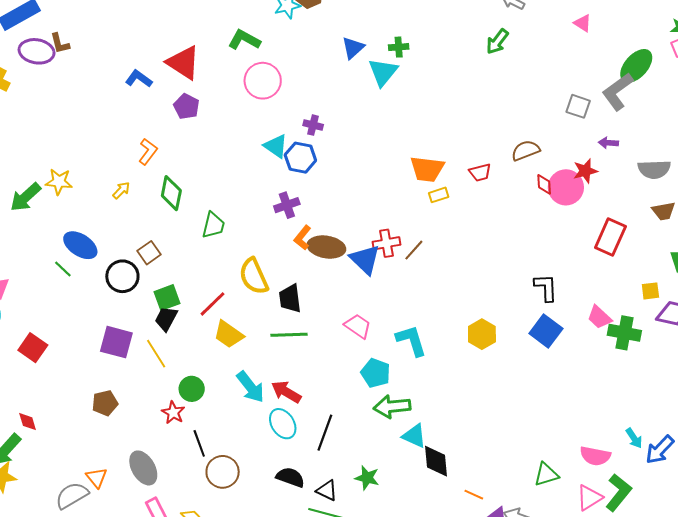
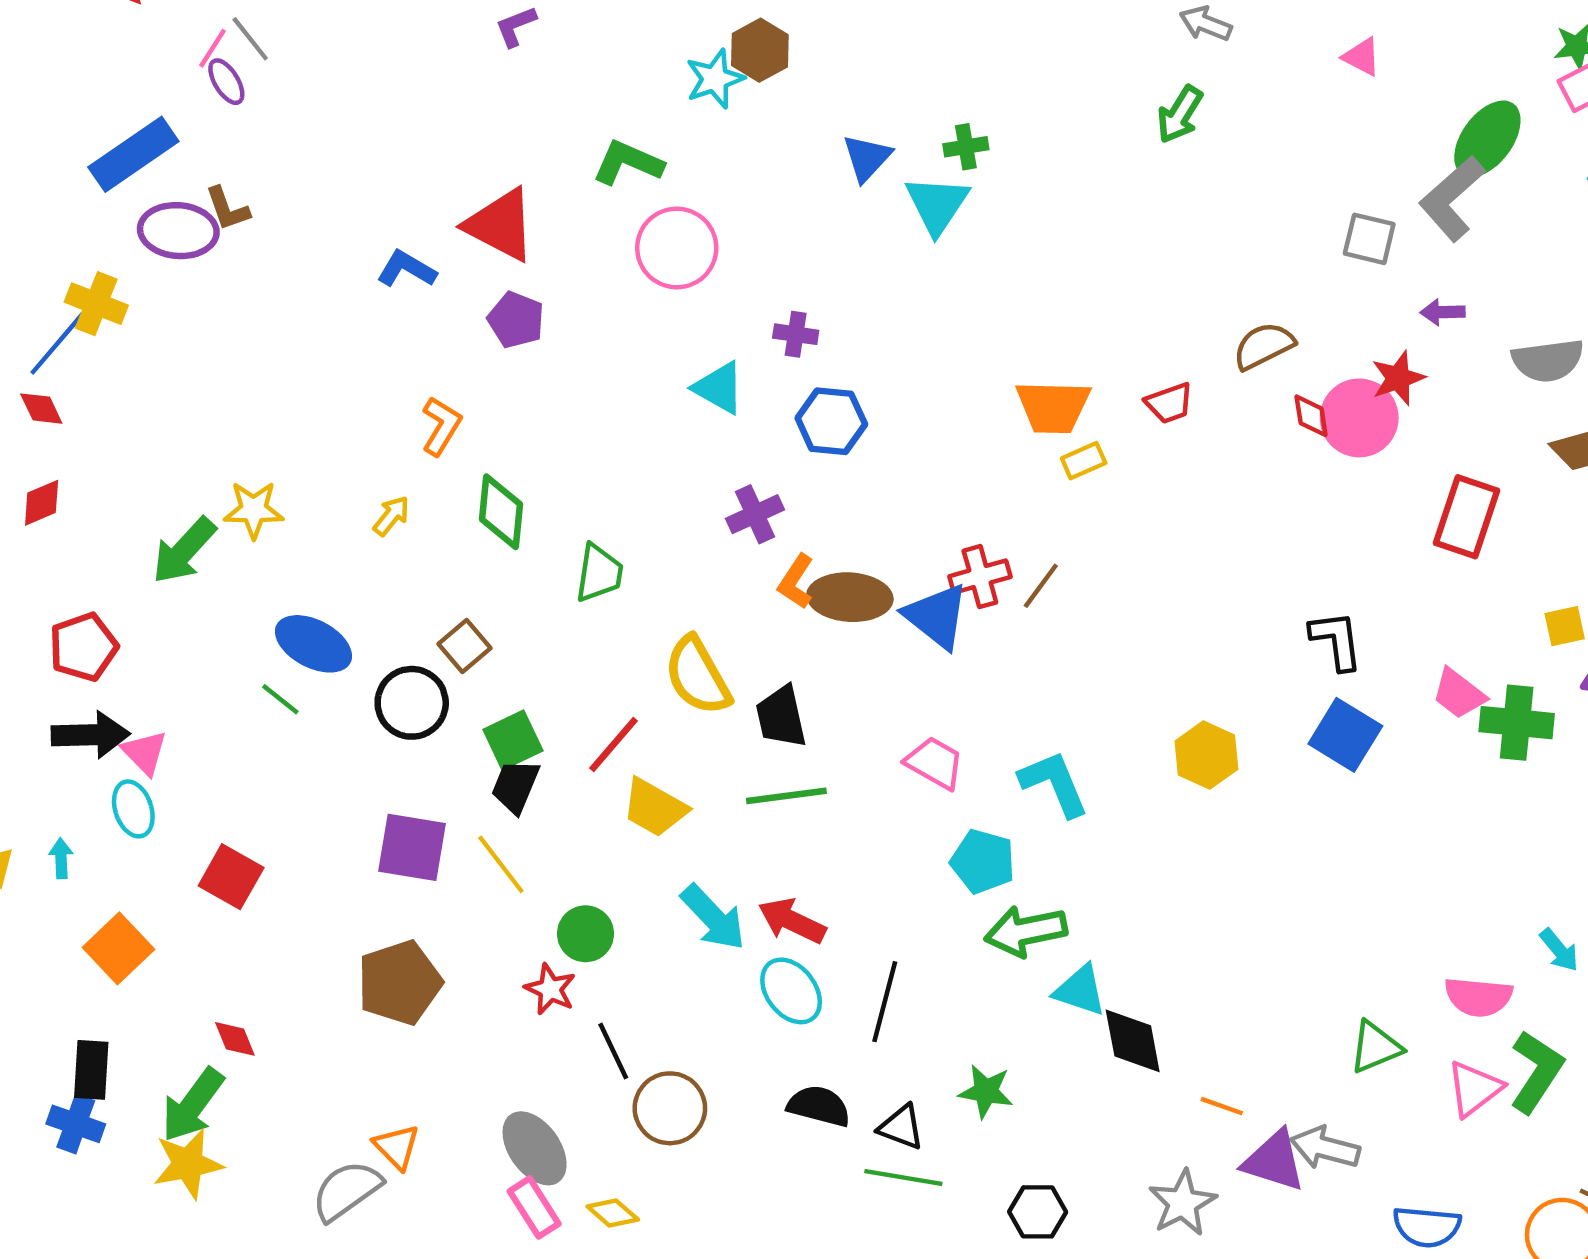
blue hexagon: (300, 158) -> (831, 421), moved
brown pentagon: (105, 403) -> (399, 983), size x1.5
gray ellipse: (143, 468) -> (535, 1148), moved

